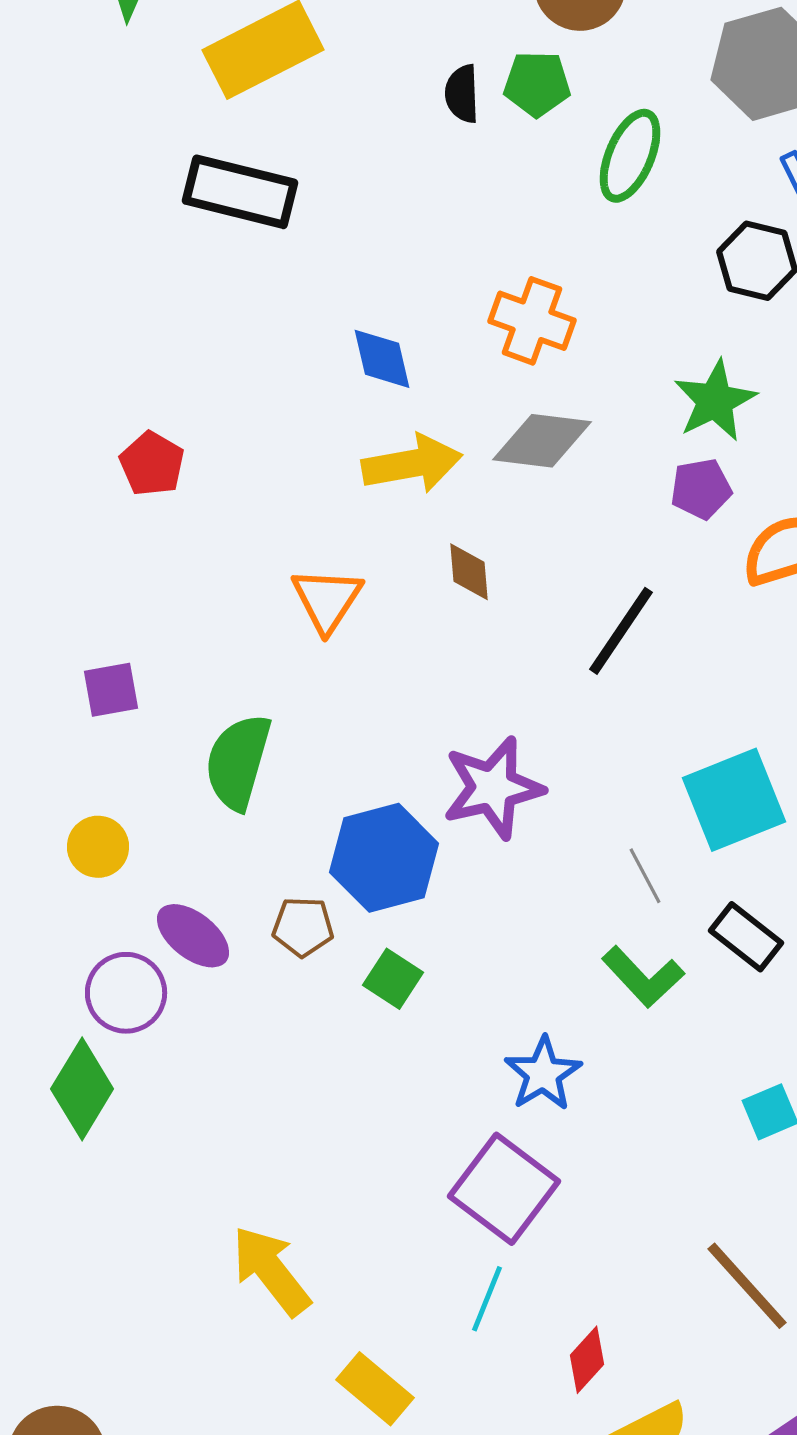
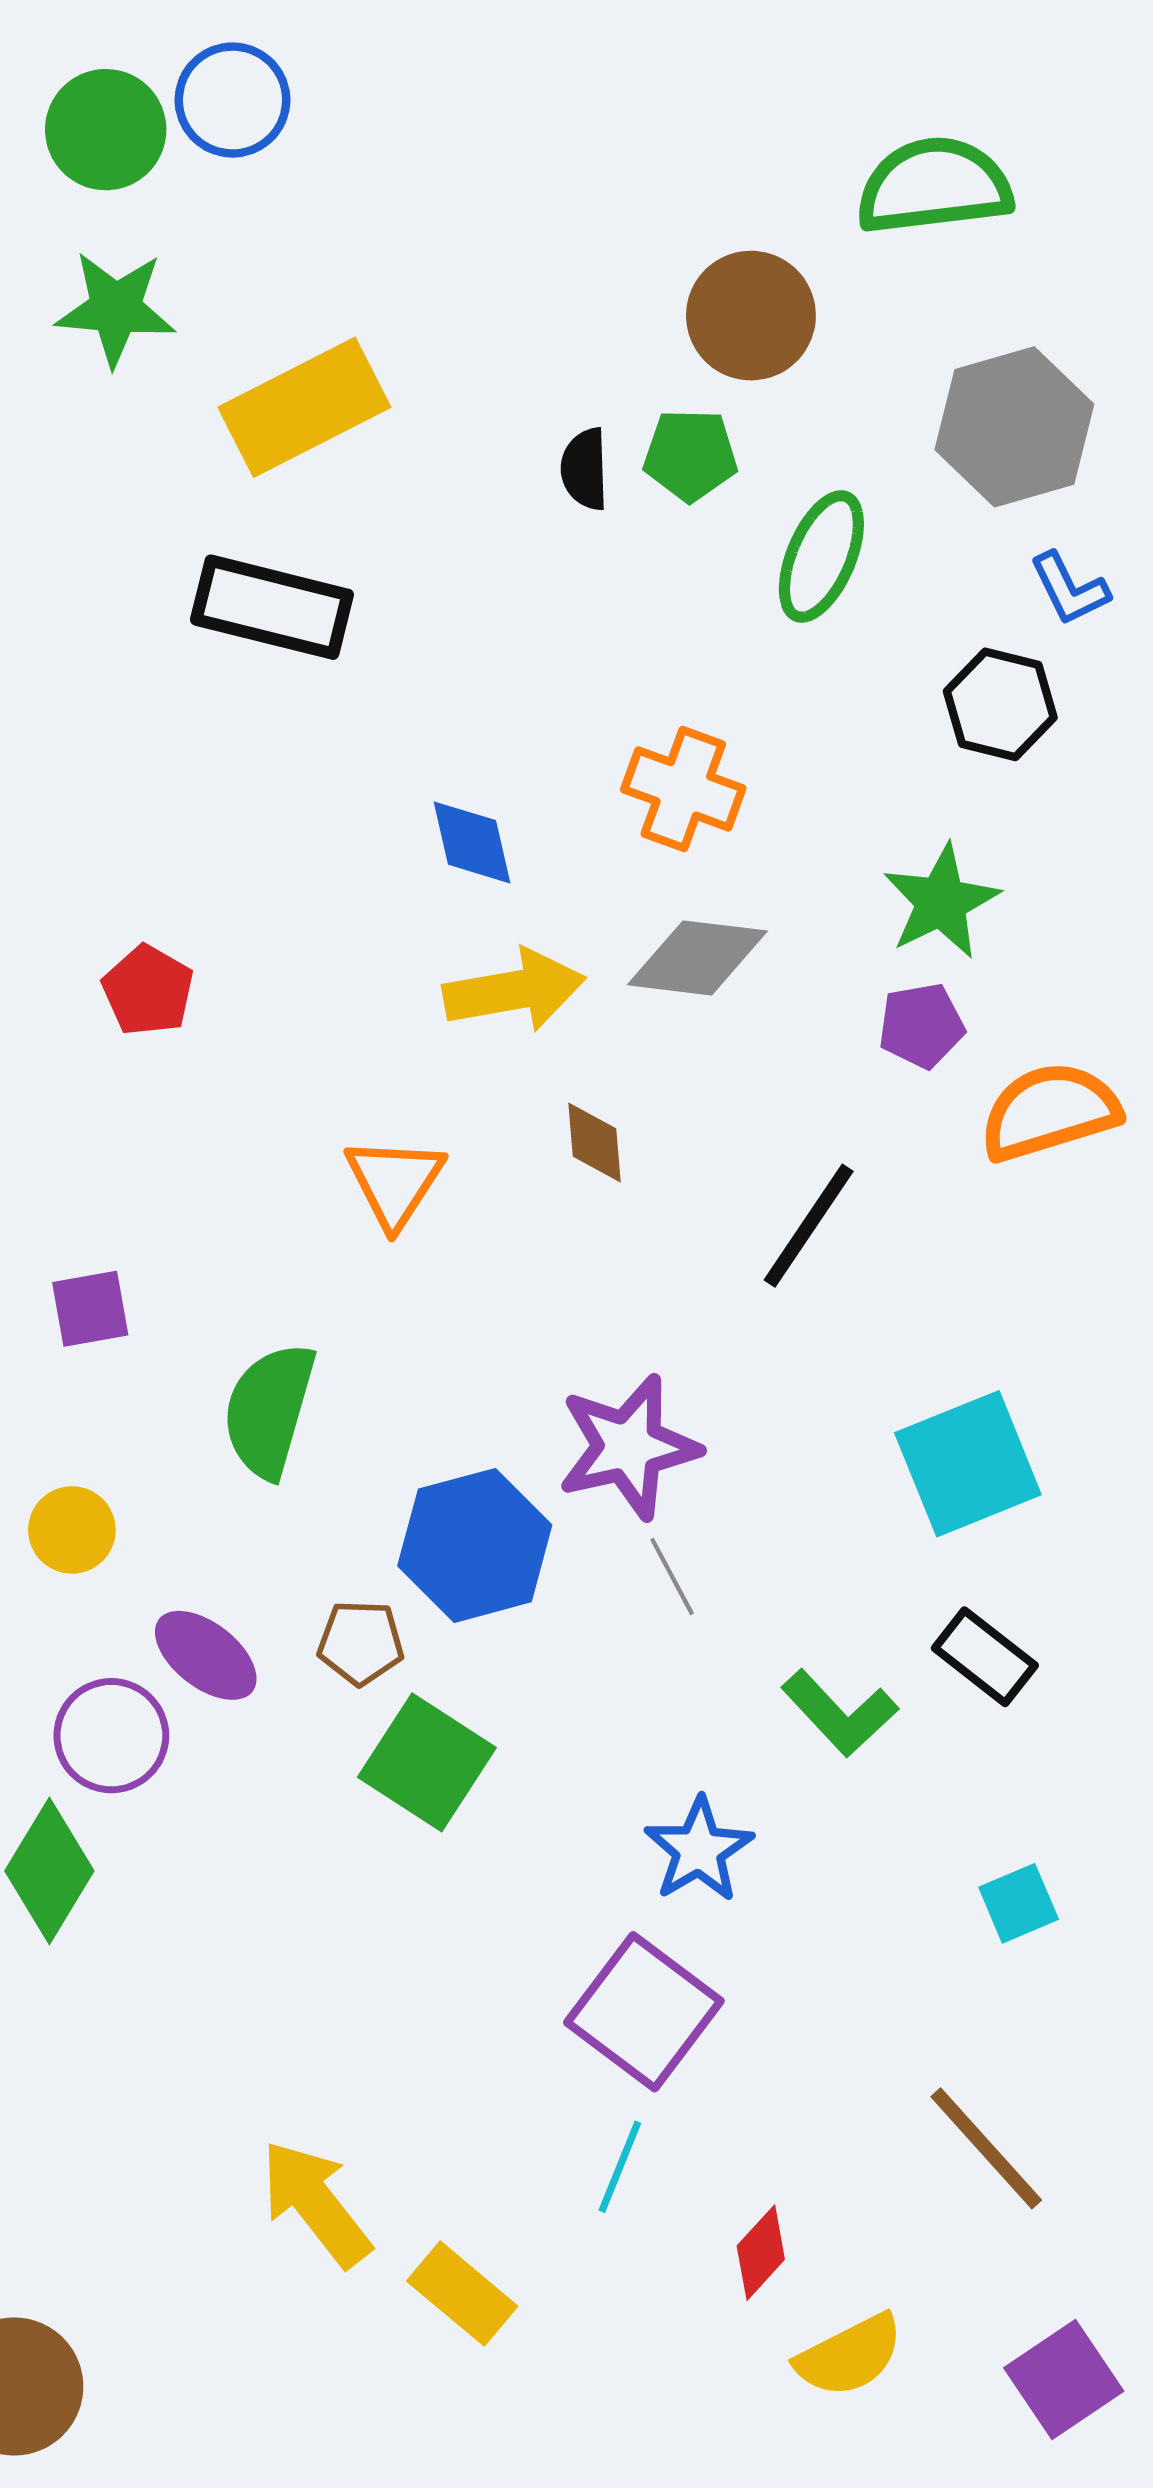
gray line: (645, 876) -> (672, 1576), moved
green square: (393, 979) -> (427, 1762), moved, size x1.6
yellow arrow: (271, 1271) -> (316, 2203), moved

